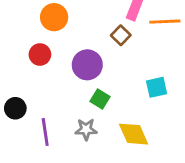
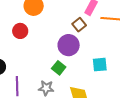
purple circle: (87, 65) -> (69, 45), moved

